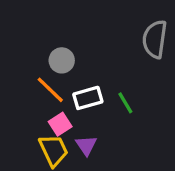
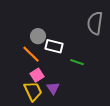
white rectangle: (88, 98) -> (54, 46), moved, turned 30
green line: (125, 103) -> (77, 62), turned -40

